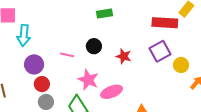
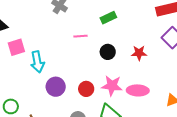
pink line: (67, 55) -> (81, 36), moved
red circle: (42, 84) -> (86, 89), moved
pink ellipse: (112, 92) -> (138, 90), turned 40

